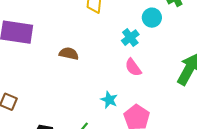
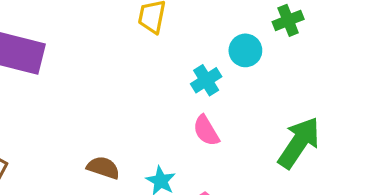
brown semicircle: (69, 54) -> (103, 168), moved

